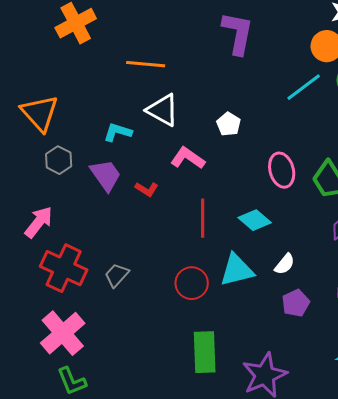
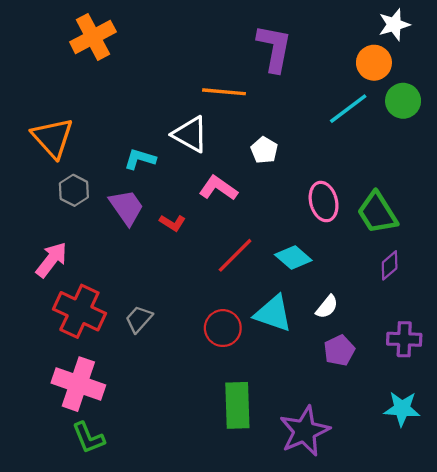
orange line: (146, 64) -> (224, 92), moved
red line: (203, 218) -> (235, 255), turned 45
cyan triangle: (237, 270) -> (273, 313), turned 33
pink cross: (63, 333) -> (78, 384), turned -30

